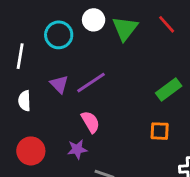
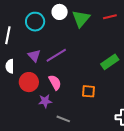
red line: (167, 24) -> (110, 17), turned -64
orange square: (160, 131) -> (89, 91), moved
red circle: (31, 151) -> (29, 82), moved

